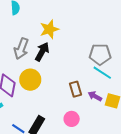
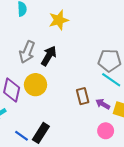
yellow star: (49, 29) -> (59, 20), moved
pink circle: (72, 119) -> (106, 131), moved

